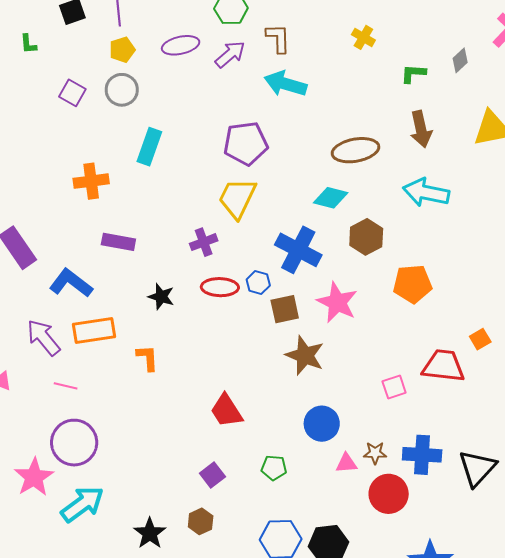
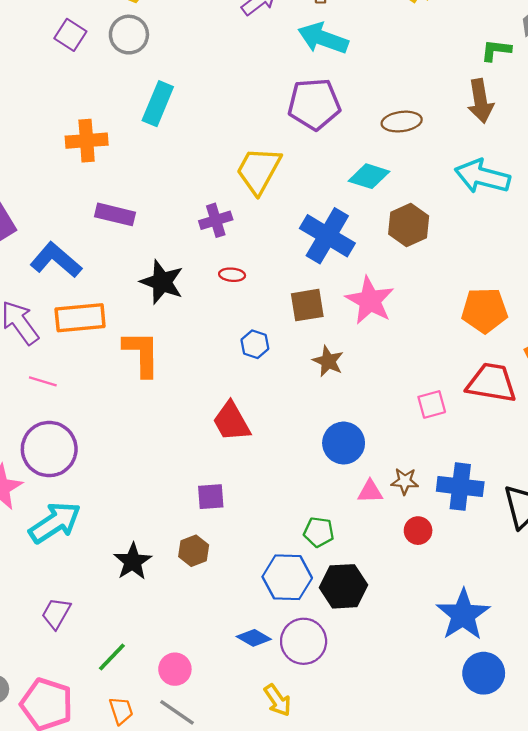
green L-shape: (413, 74) -> (496, 50), moved
purple pentagon: (246, 143) -> (314, 104), moved
brown ellipse: (355, 150) -> (402, 122), size x0.7
blue hexagon: (258, 282) -> (255, 344), moved
orange pentagon: (412, 284) -> (485, 310), moved
red ellipse: (220, 287) -> (232, 275), size x0.6
black star: (161, 297) -> (162, 282), size x1.4
brown star: (305, 355) -> (328, 361), size x0.7
orange L-shape: (147, 358) -> (142, 354), size x1.5
green pentagon: (274, 468) -> (319, 532), moved
purple square: (212, 475) -> (211, 497), turned 30
red circle: (389, 494) -> (418, 531), size x0.6

